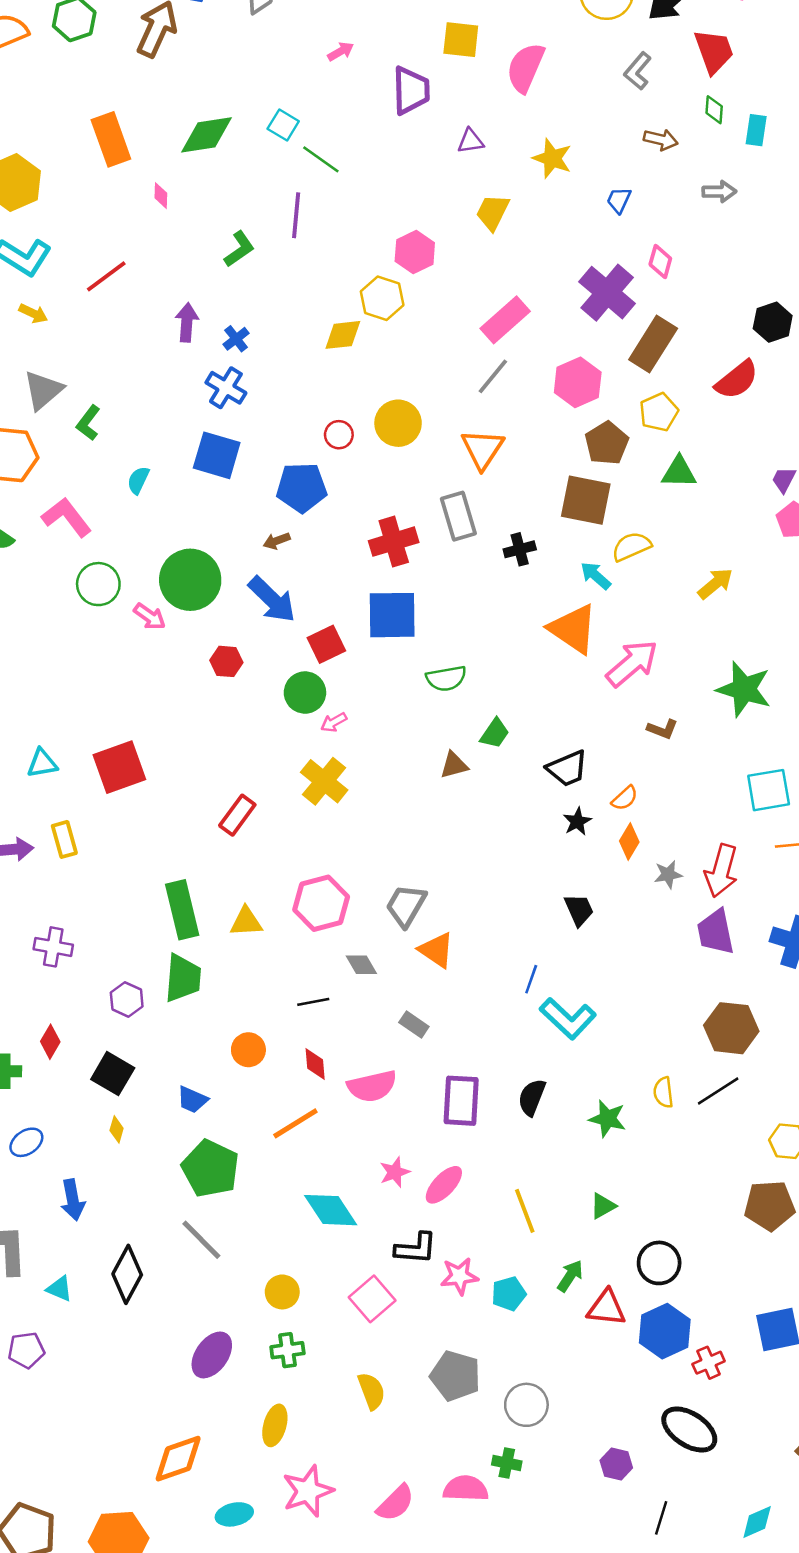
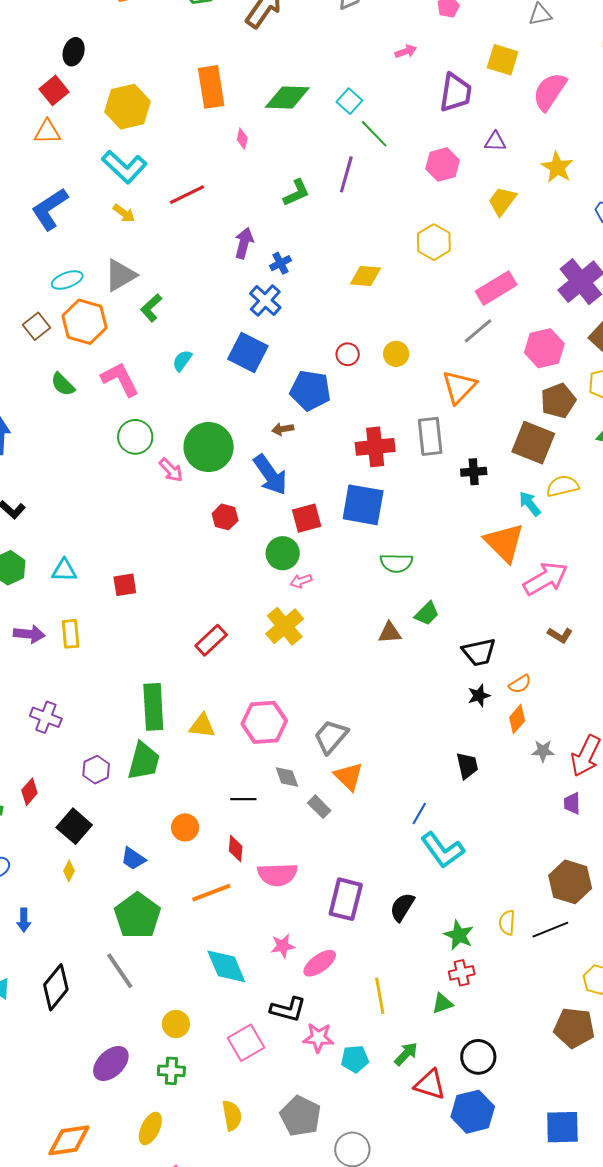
pink hexagon: (415, 252) -> (443, 165), moved
yellow hexagon: (382, 298) -> (434, 242), moved
yellow circle: (398, 423) -> (396, 354), size x0.7
red square: (119, 767) -> (125, 585), size x0.6
purple trapezoid: (716, 932) -> (572, 803), size x0.6
gray rectangle: (414, 1025) -> (319, 807), moved
blue arrow: (73, 1200) -> (24, 920), size x0.7
red cross: (709, 1363) -> (462, 973), moved

